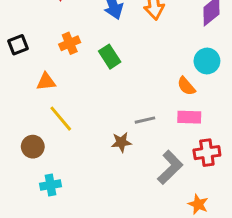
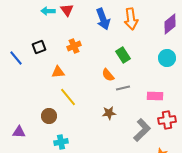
green rectangle: (110, 57) -> (123, 55), moved
orange semicircle: (186, 86) -> (108, 75), moved
gray line: (145, 120) -> (123, 88), moved

